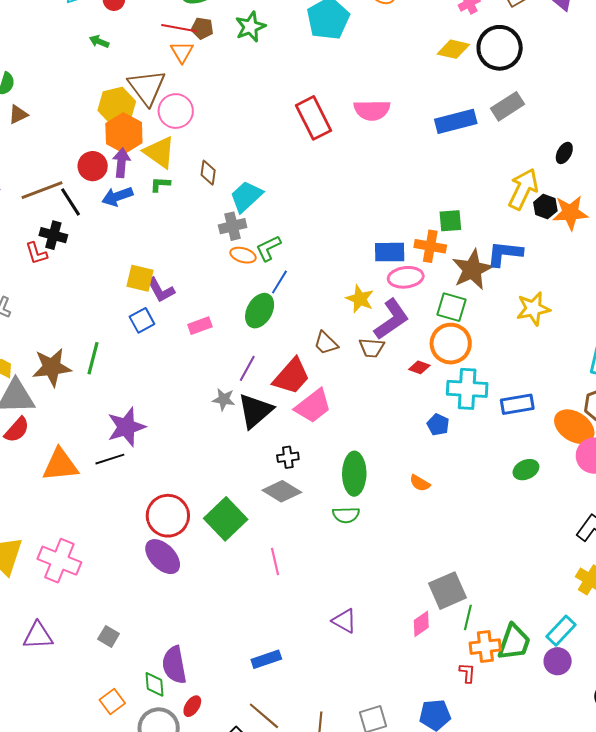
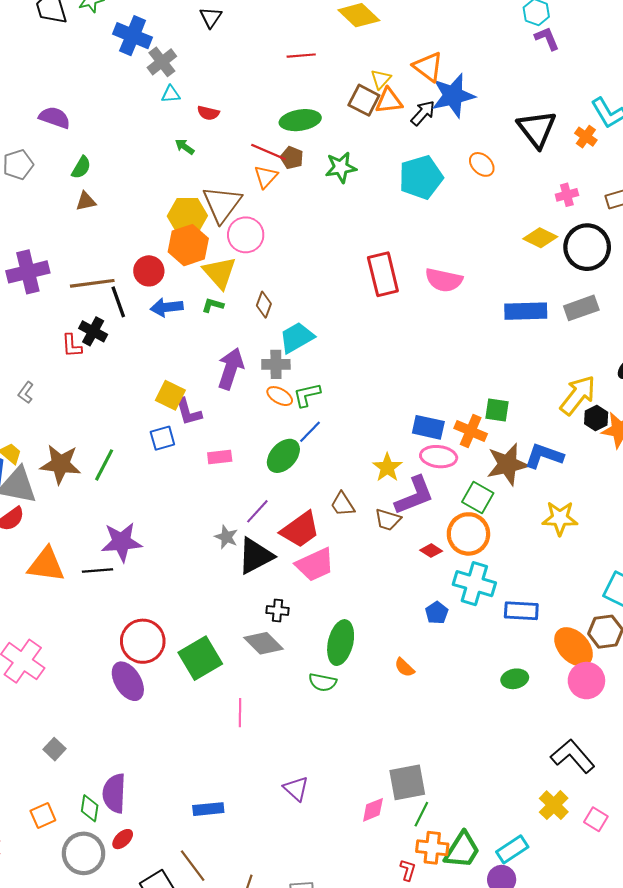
purple arrow: (121, 163) -> (231, 369), moved, size x1.4

